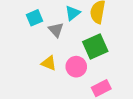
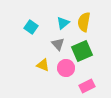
cyan square: (35, 18) -> (31, 27), turned -32
gray triangle: (56, 30) -> (58, 44), moved

